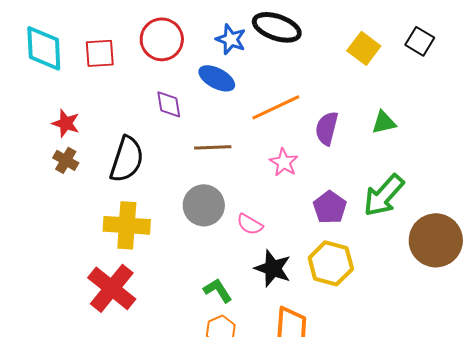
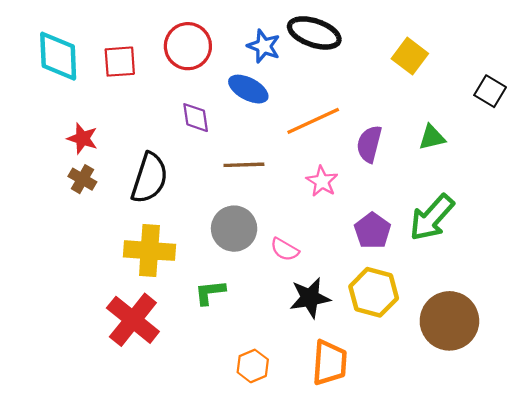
black square: (420, 41) -> (490, 91), moved
brown circle: (436, 240) -> (449, 321), moved
black star: (273, 268) -> (310, 298), turned -30
green L-shape: (218, 290) -> (210, 292), moved, turned -64

